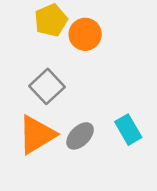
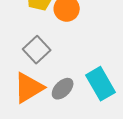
cyan rectangle: (128, 130) -> (101, 84), size x1.4

